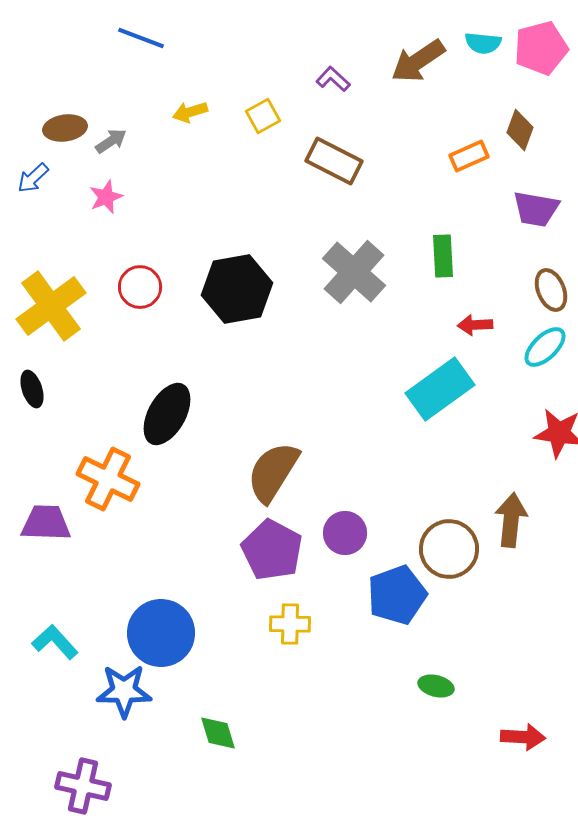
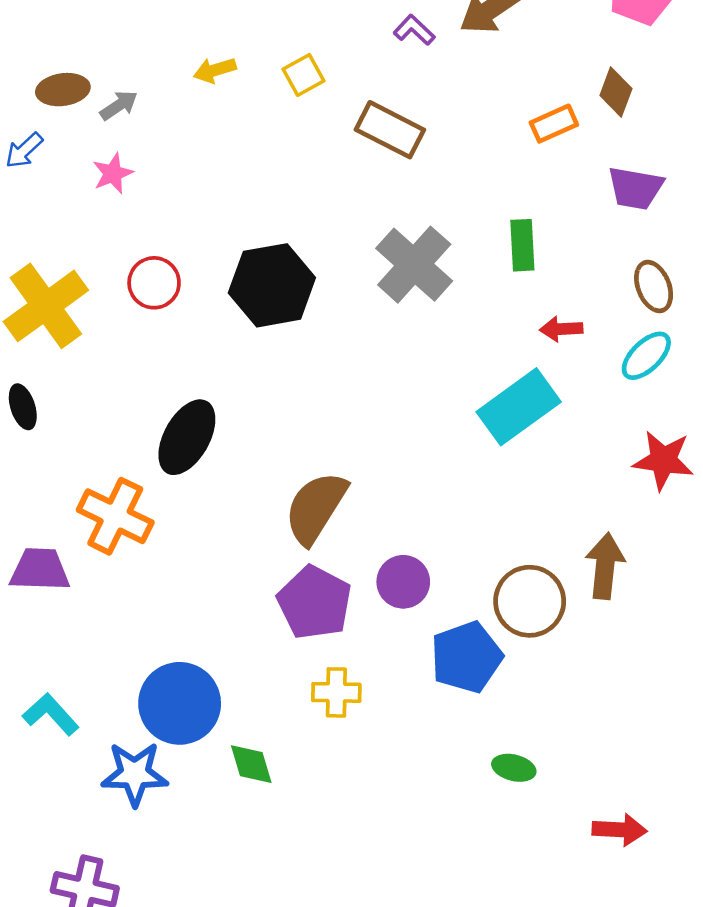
purple L-shape: (333, 79) -> (414, 30), moved
green diamond: (218, 733) -> (251, 764), moved

